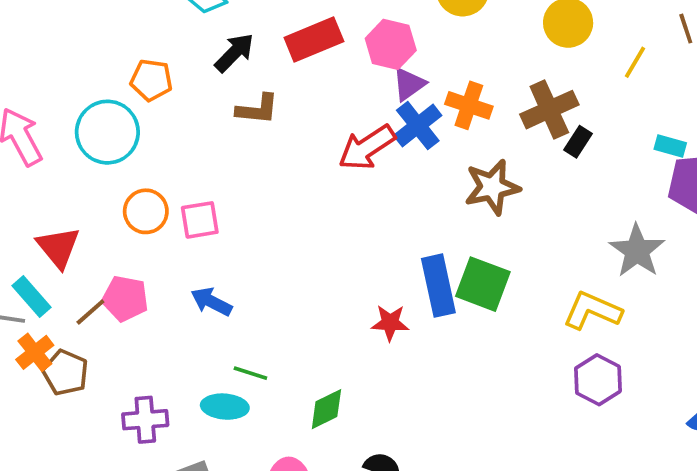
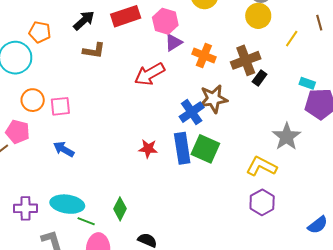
blue cross: (418, 125) -> (192, 112), moved
pink pentagon: (125, 298) -> (18, 132), moved
red star: (390, 323) -> (148, 149), moved
green line: (250, 373) -> (86, 221), moved
cyan ellipse: (225, 407) -> (67, 204), size x1.4
green diamond: (326, 409) -> (120, 209), turned -40

